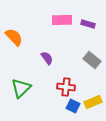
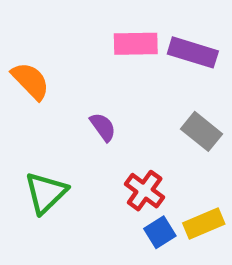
purple rectangle: (88, 24) -> (193, 52), size x1.5
red cross: (66, 87) -> (145, 191), turned 30
blue square: (73, 106) -> (160, 232), turned 32

